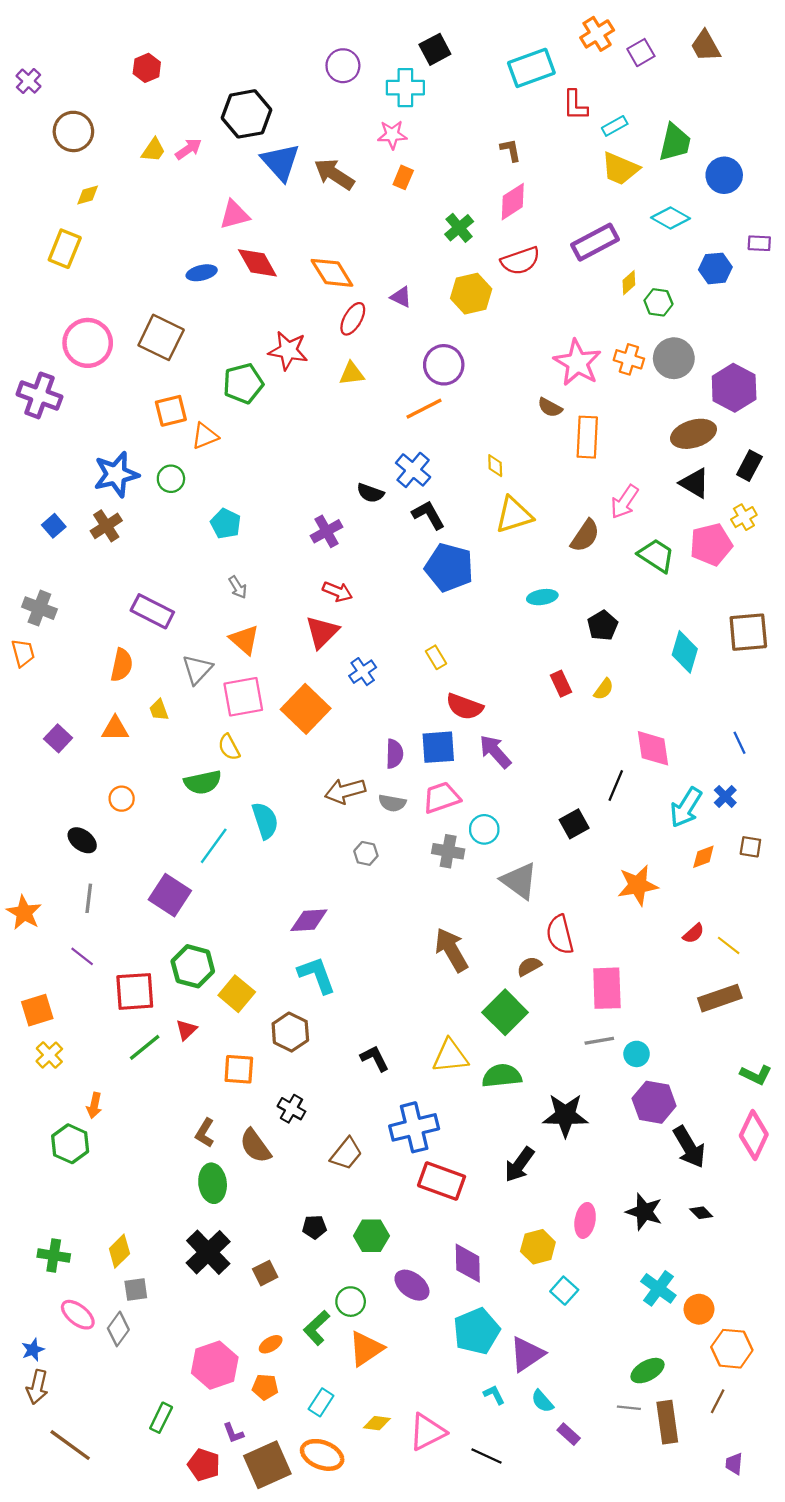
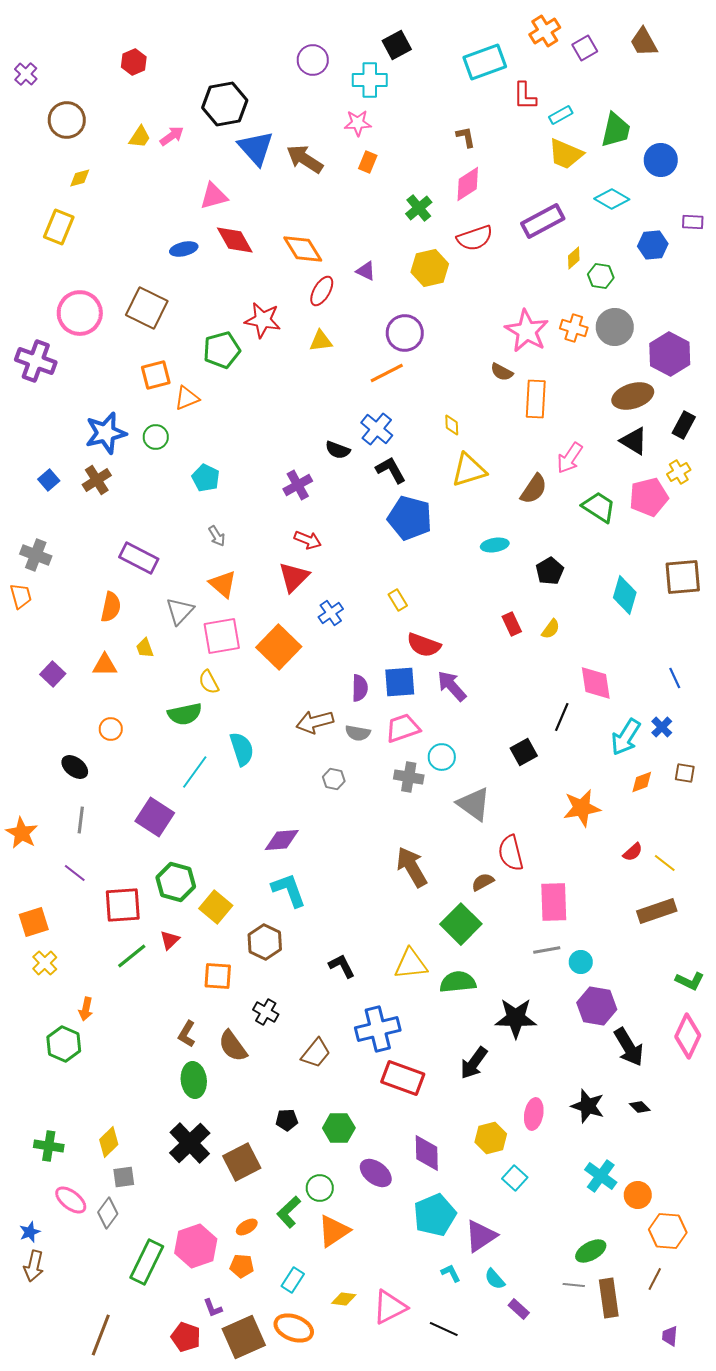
brown square: (265, 1273) -> (242, 1162), size x1.6
green rectangle: (161, 1418) -> (147, 1262), moved, size x1.6
brown line: (70, 1445) -> (101, 1335), moved, turned 75

